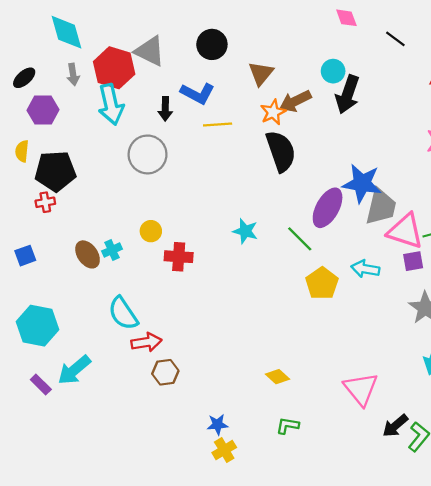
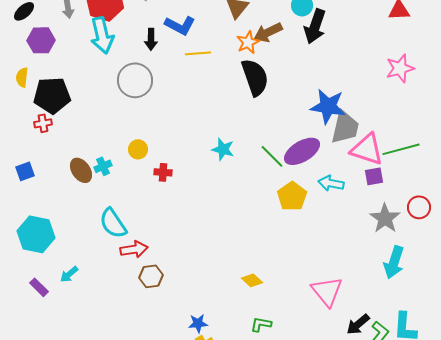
purple ellipse: (328, 208) -> (302, 151), moved, turned 30
red cross: (179, 257) -> (163, 172), size x0.7
cyan arrow: (74, 370) -> (69, 274), size x0.6

